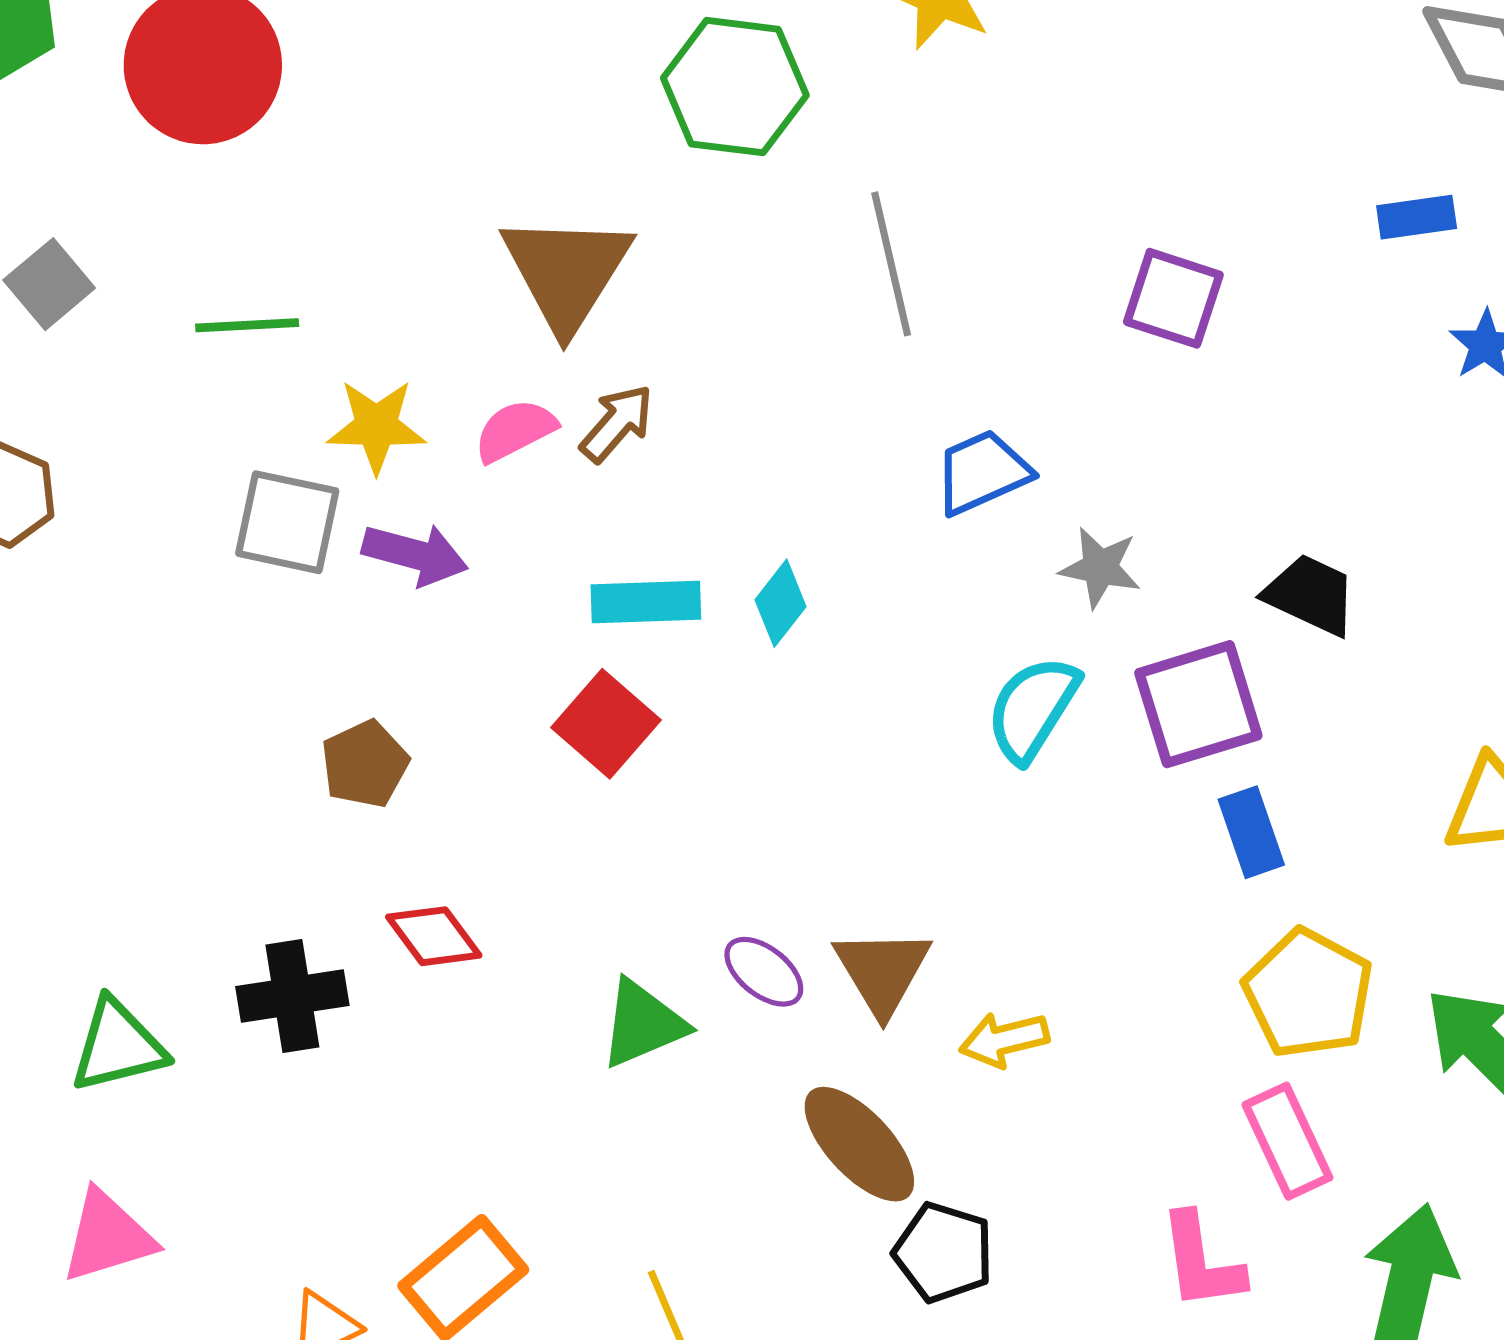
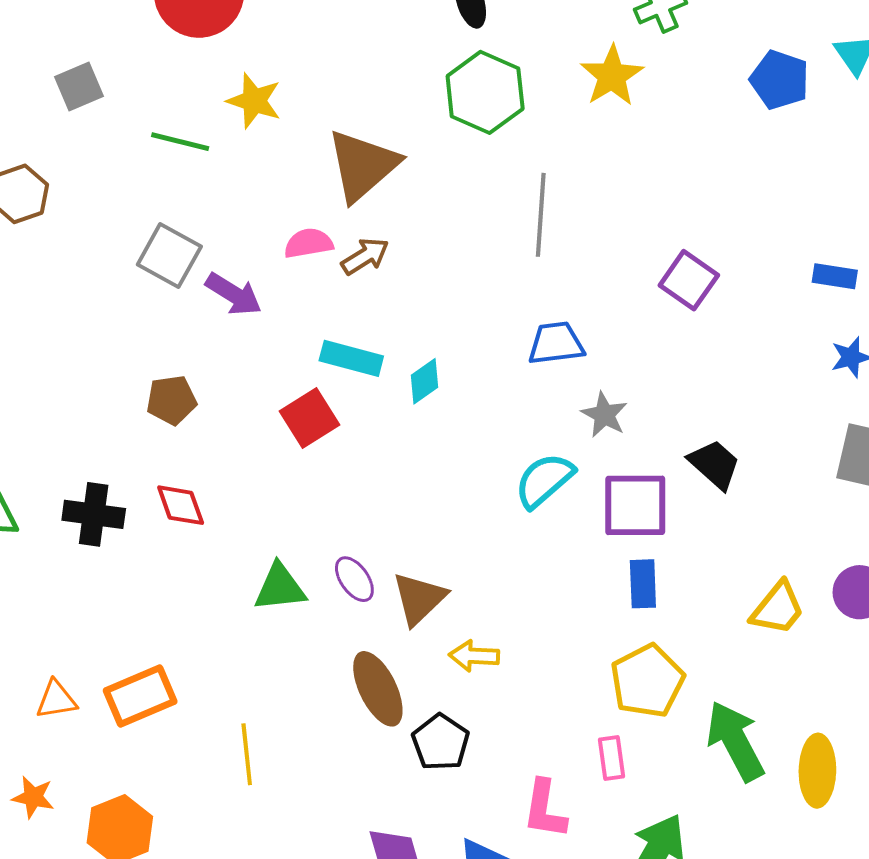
yellow star: (376, 426) -> (254, 101), moved
pink rectangle: (1287, 1141) -> (611, 758), size x0.7
black pentagon: (943, 1252) -> (441, 742), moved

